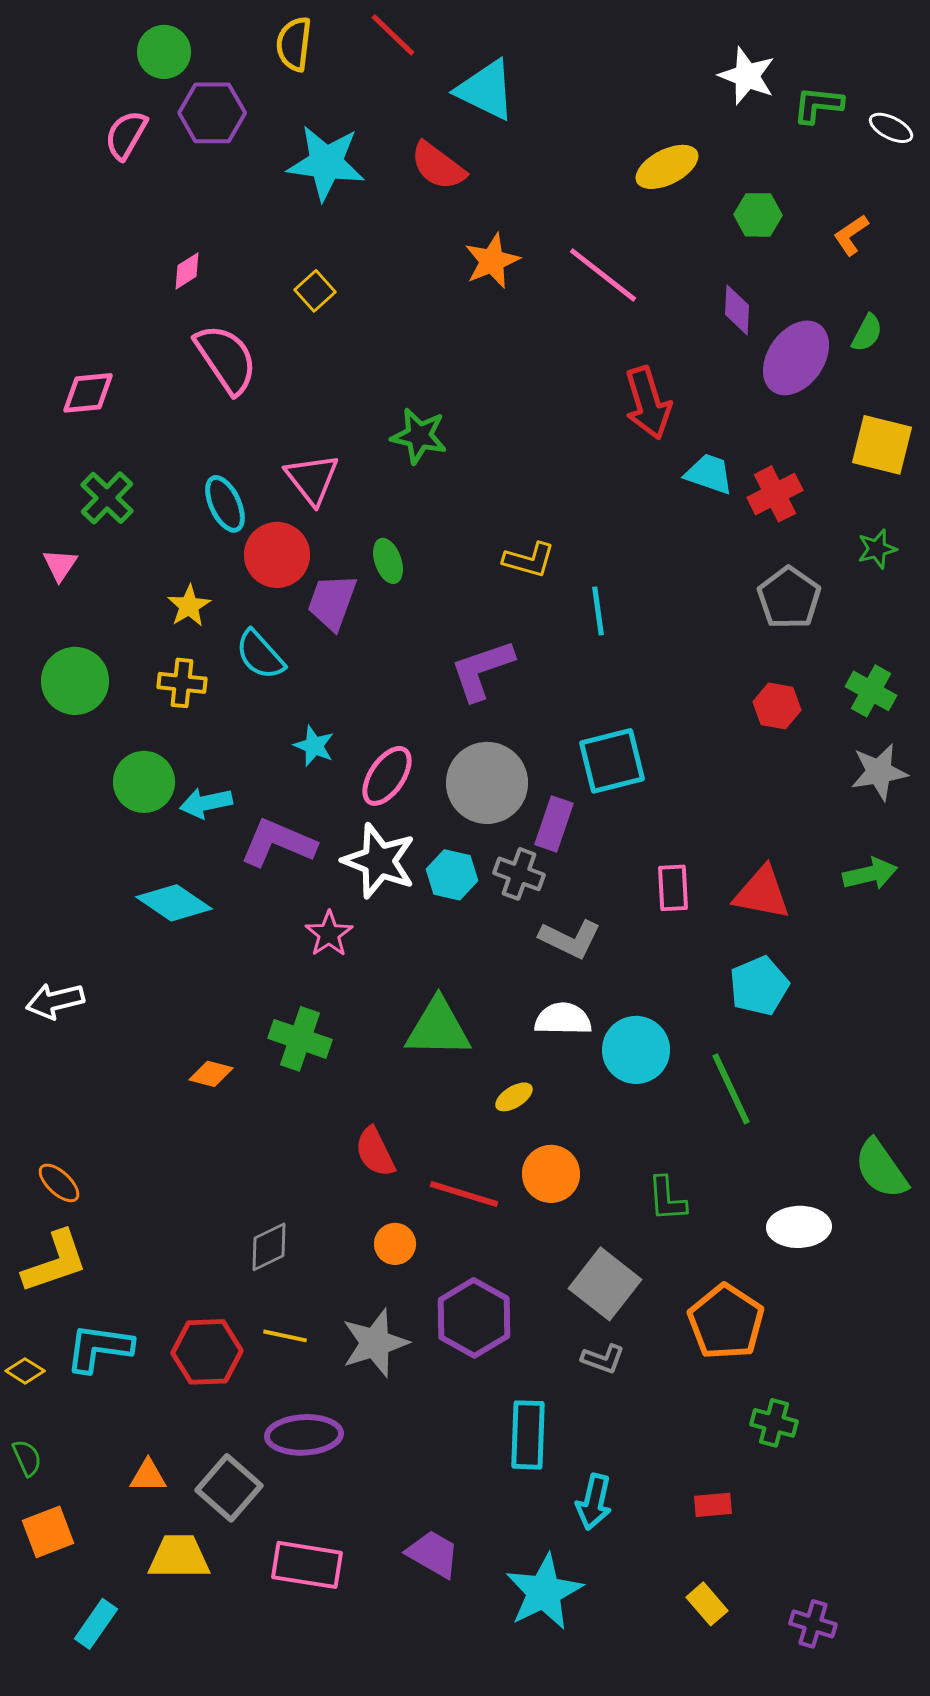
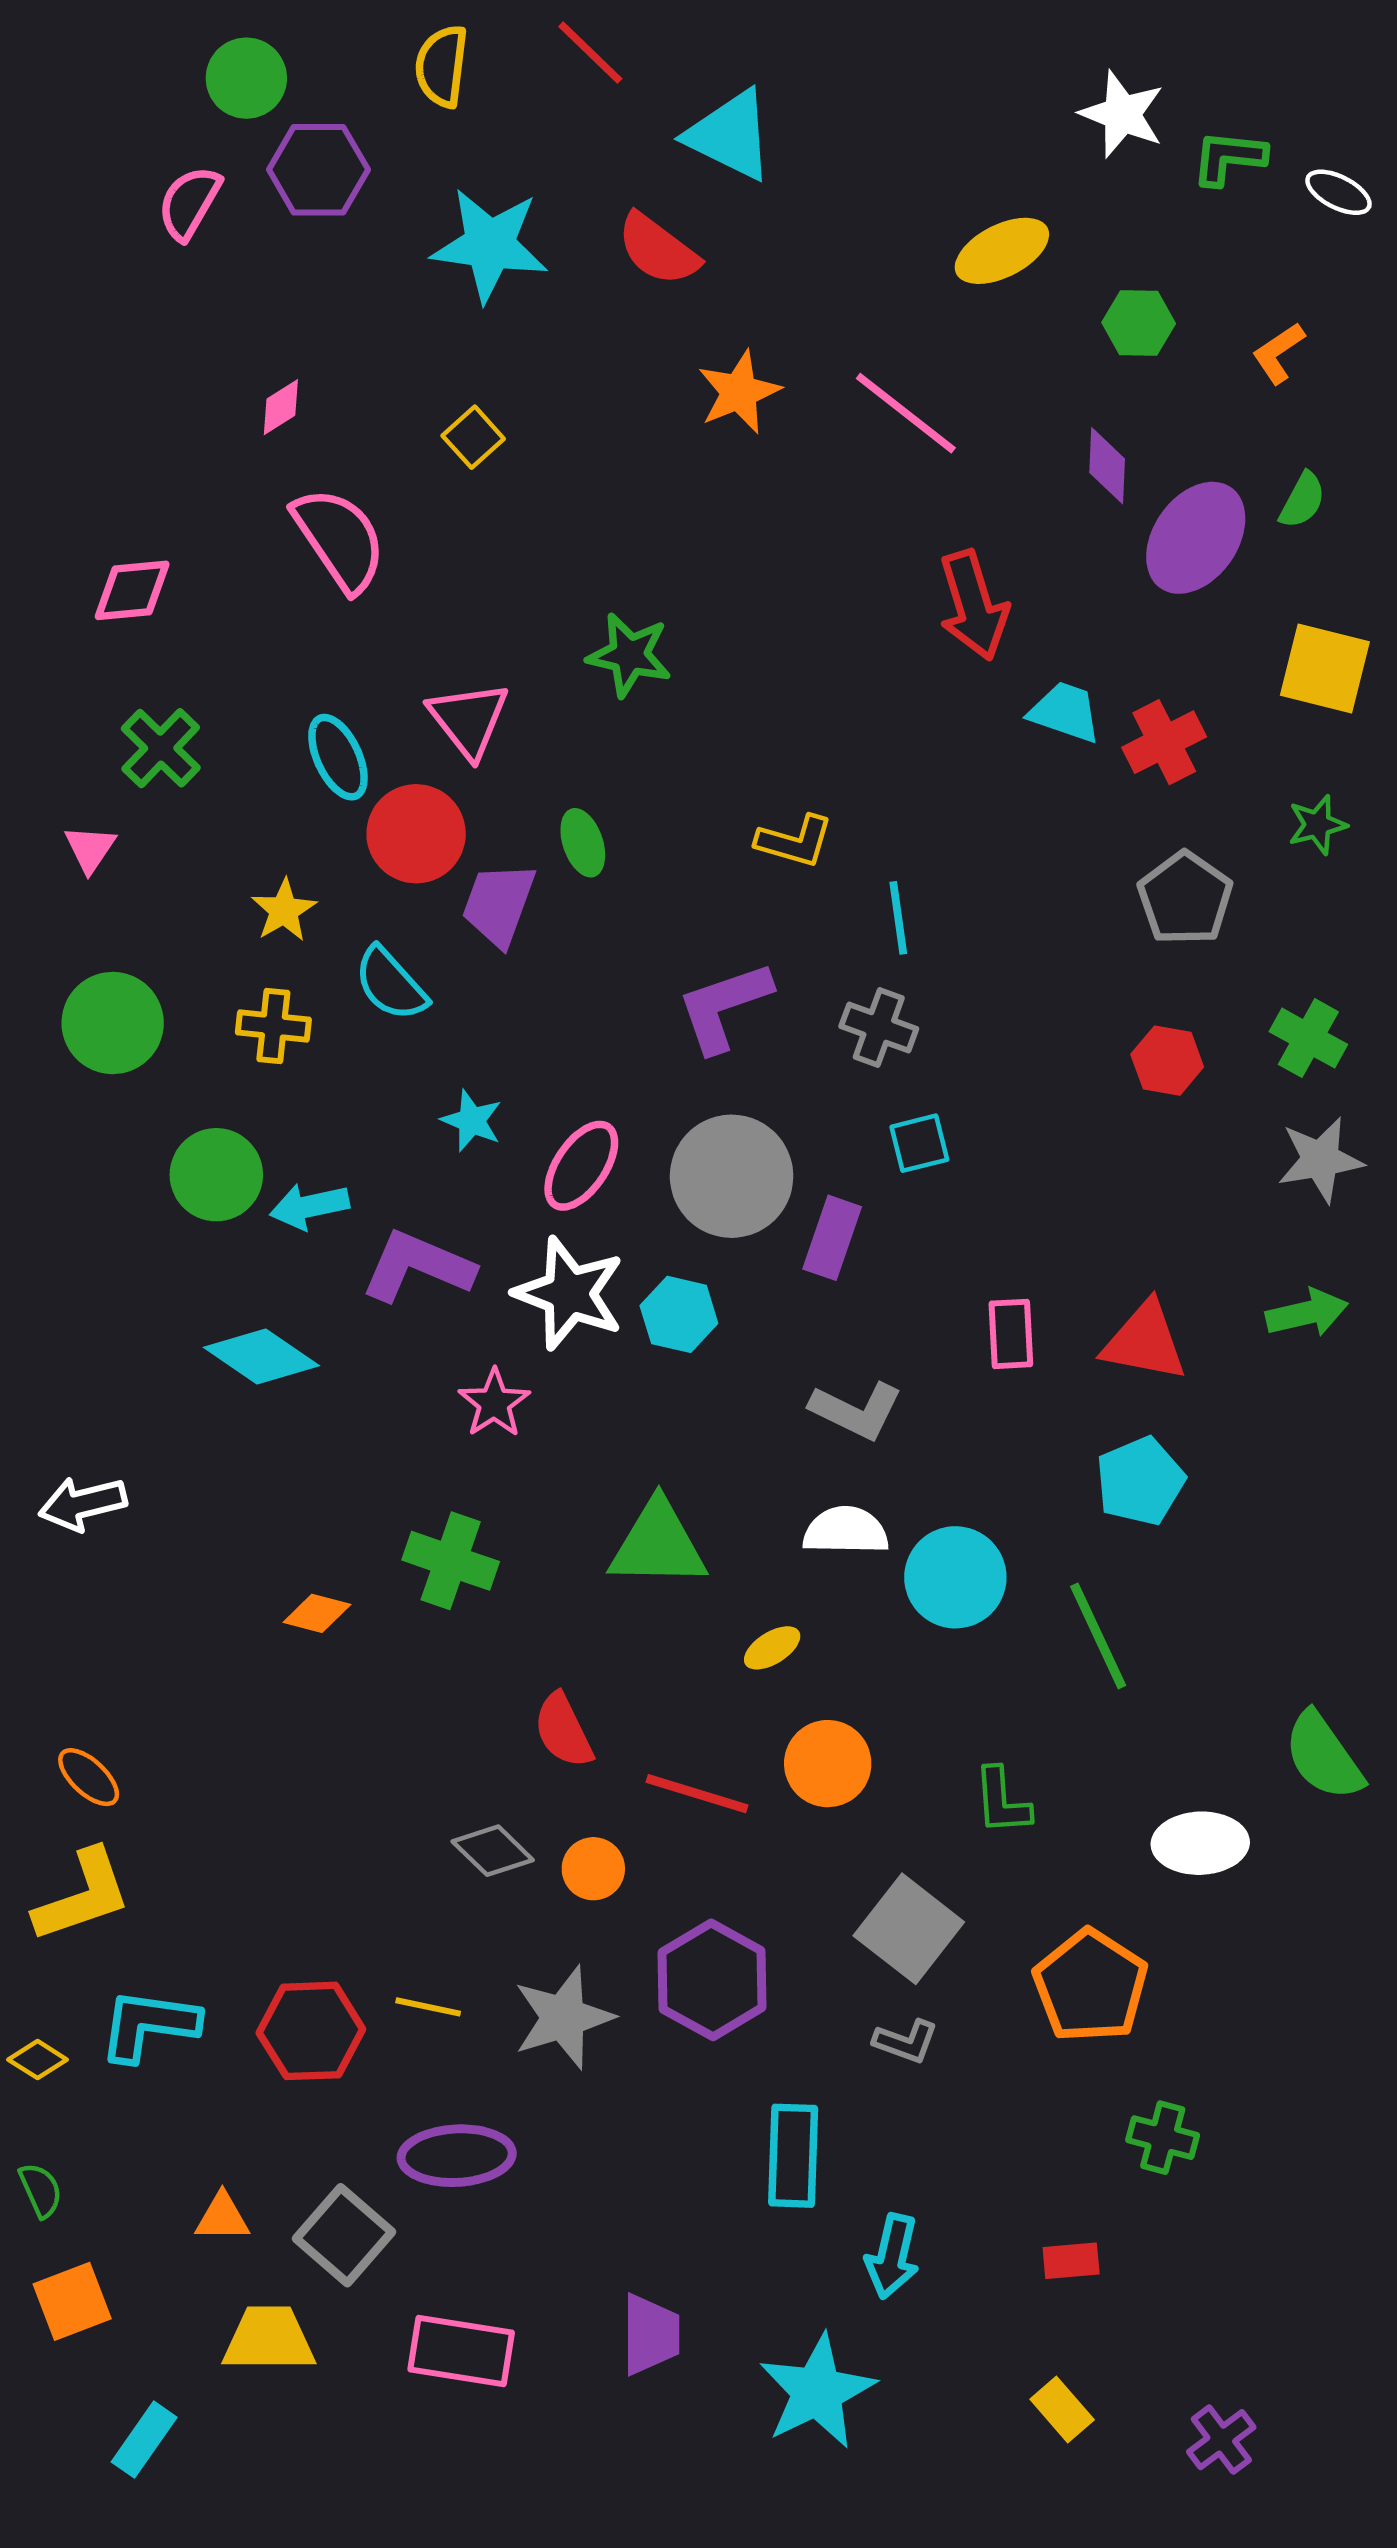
cyan square: (612, 761) -> (919, 1143), size x0.6
gray cross: (519, 874) -> (879, 1028), moved
gray diamond: (269, 1247) -> (493, 1851), moved, turned 70
purple trapezoid: (433, 1554) -> (650, 2334), turned 60
purple cross: (813, 1624) -> (1221, 2440), turned 36

